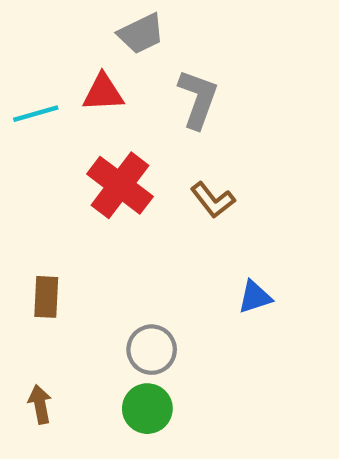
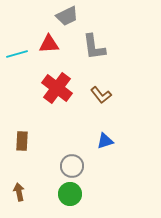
gray L-shape: (198, 99) -> (94, 47), turned 152
blue triangle: (255, 297) -> (105, 141), moved

